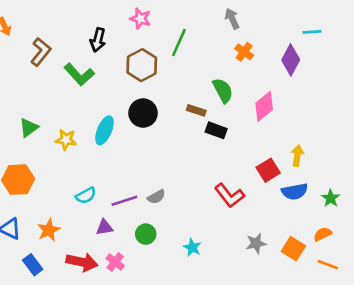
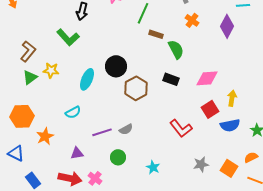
brown L-shape: (41, 52) -> (28, 51), moved
brown hexagon: (142, 65) -> (136, 88), moved
pink diamond: (264, 106) -> (207, 78), moved, turned 35
brown rectangle: (196, 110) -> (156, 34), moved
yellow star: (66, 140) -> (51, 70), moved
cyan semicircle: (86, 195) -> (73, 112), moved
purple triangle: (104, 227) -> (77, 153), moved
orange star: (49, 230) -> (45, 136), moved

